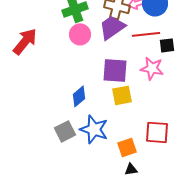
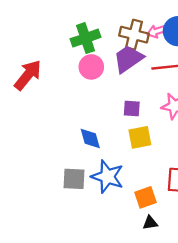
purple square: (115, 70) -> (132, 108), size x0.6
blue diamond: (79, 96) -> (90, 138), turned -65
gray square: (65, 131) -> (74, 179), turned 30

